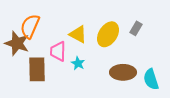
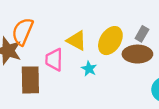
cyan star: (78, 63) -> (89, 69), moved
brown ellipse: (123, 72) -> (137, 54), moved

